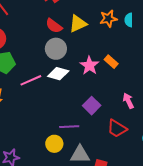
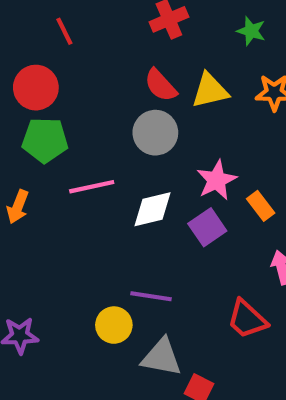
orange rectangle: (111, 62) -> (261, 206), moved
white diamond: (58, 74) -> (152, 209), moved, turned -40
purple square: (92, 106) -> (207, 227), moved

